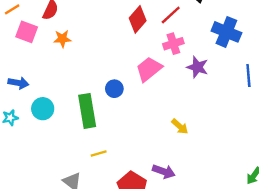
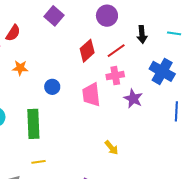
orange star: (62, 39) -> (20, 68), moved
pink trapezoid: (149, 69) -> (91, 95), turned -65
blue circle: (114, 89) -> (52, 87), moved

